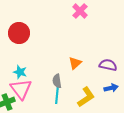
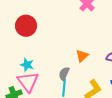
gray semicircle: (57, 81) -> (64, 74), turned 32

